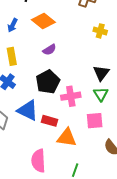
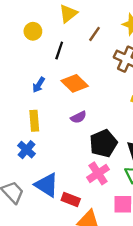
black pentagon: (48, 82) -> (103, 143), moved
pink cross: (71, 96) -> (98, 173), turned -30

